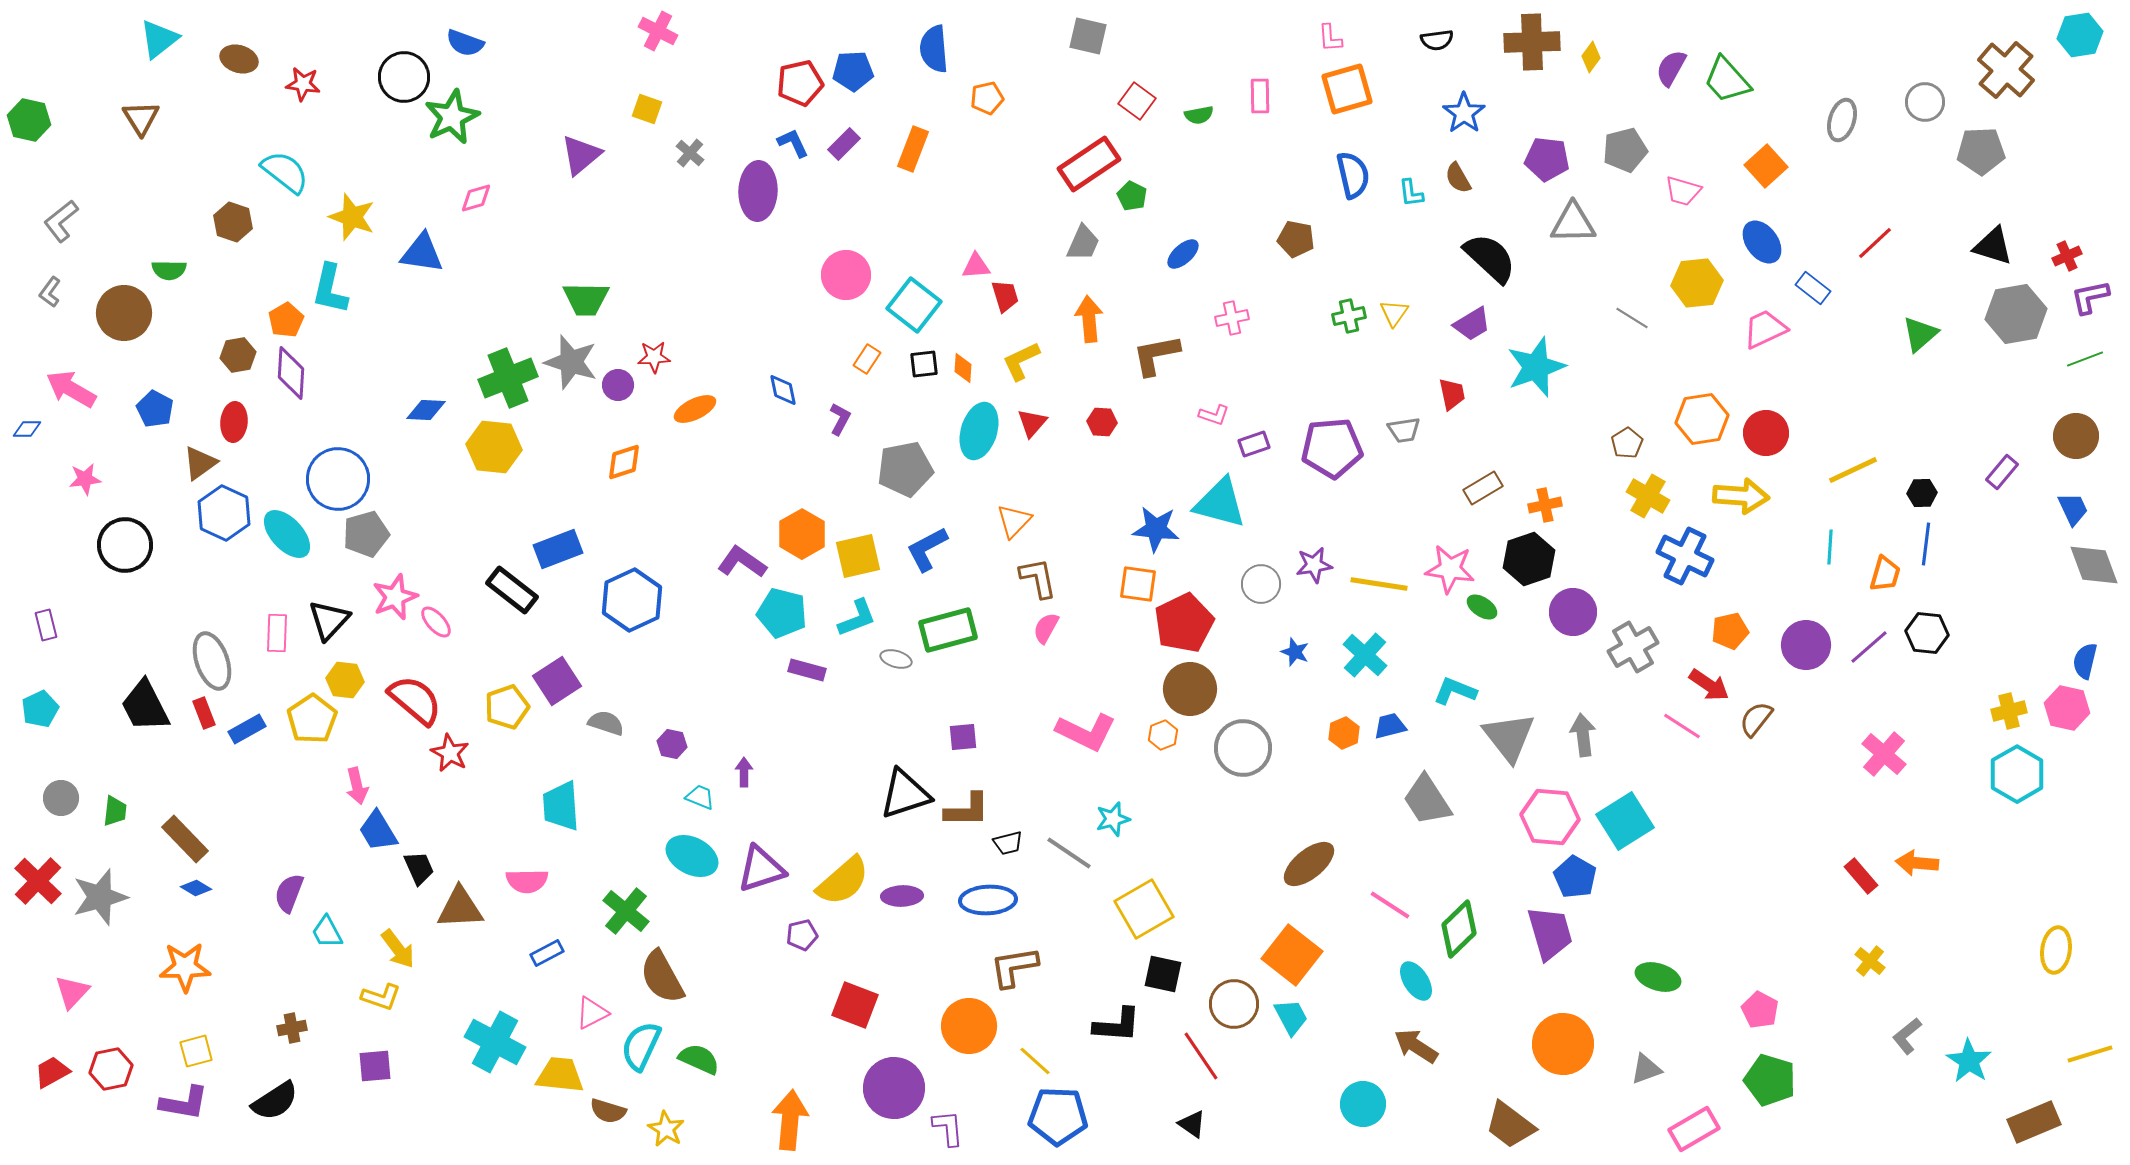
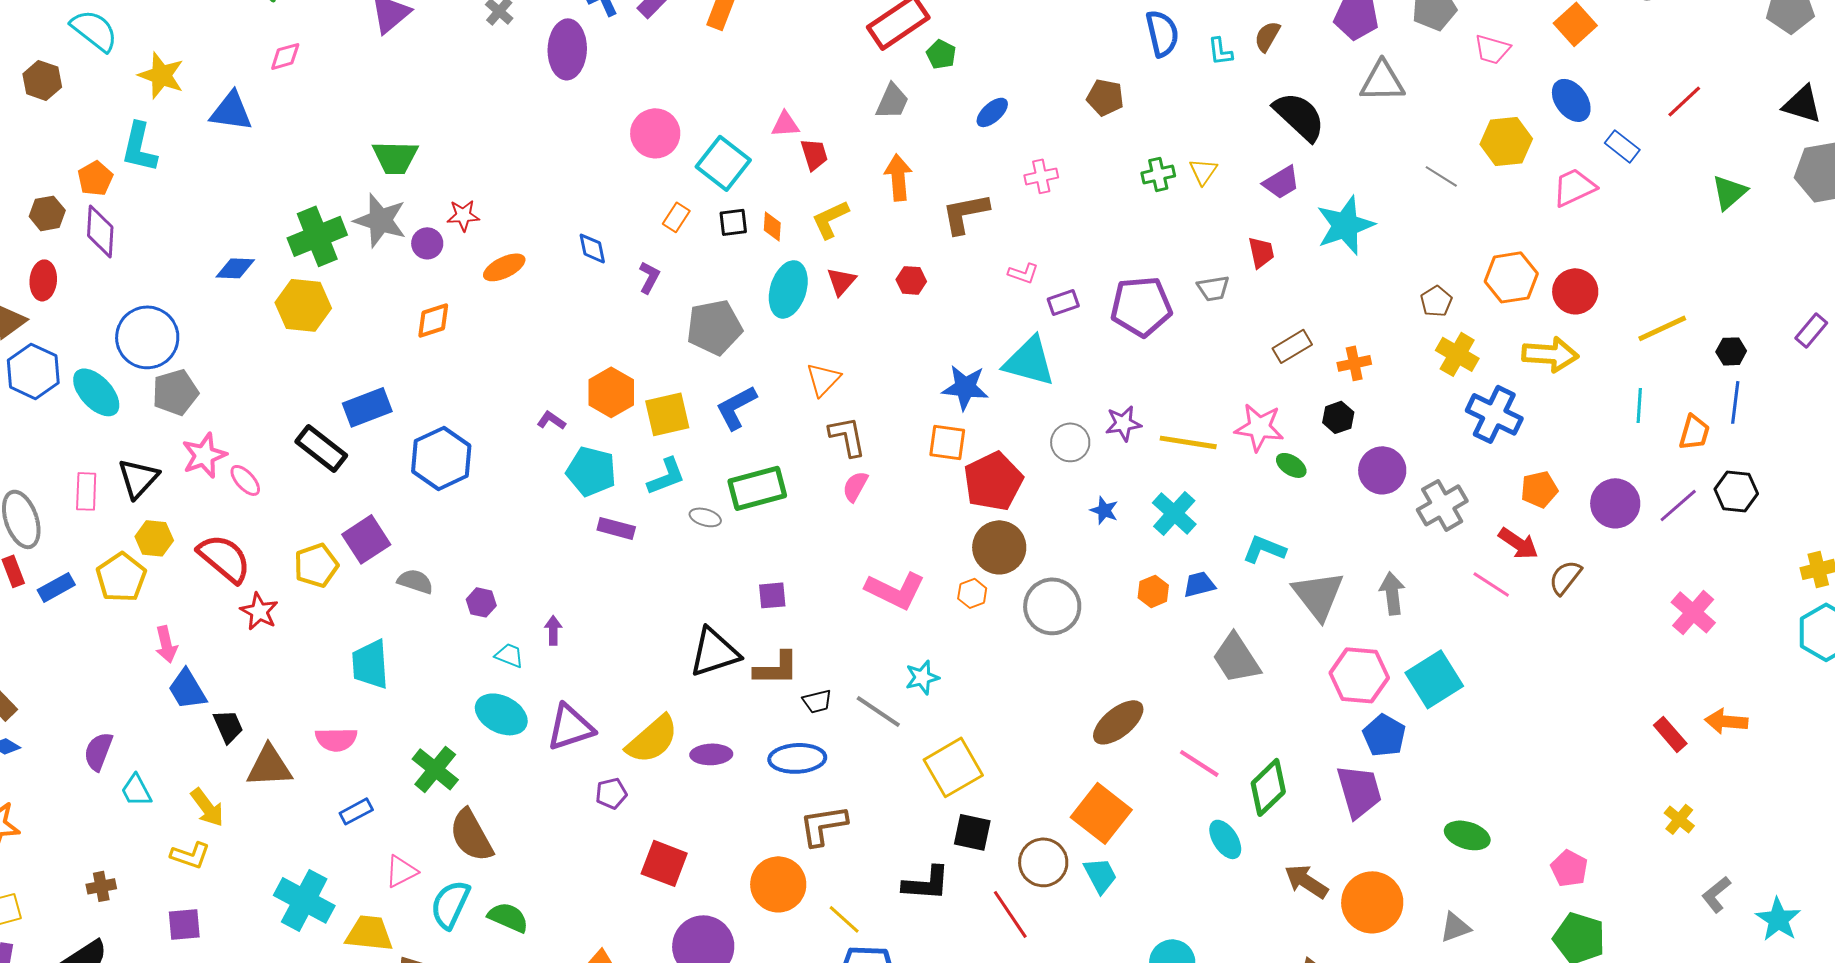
brown semicircle: (1458, 178) -> (1267, 36), turned 60
black hexagon: (1529, 559) -> (1338, 417), size x0.6
purple L-shape: (742, 562) -> (551, 420), size x0.6
brown arrow: (1416, 1046) -> (1306, 881), moved

